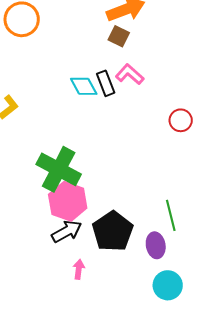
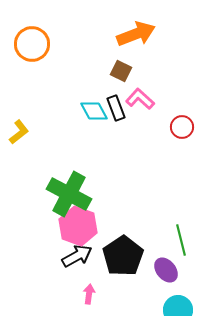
brown square: (119, 36) -> (121, 71), moved
red circle: (181, 120) -> (182, 127), moved
purple ellipse: (156, 245) -> (166, 270), turned -30

